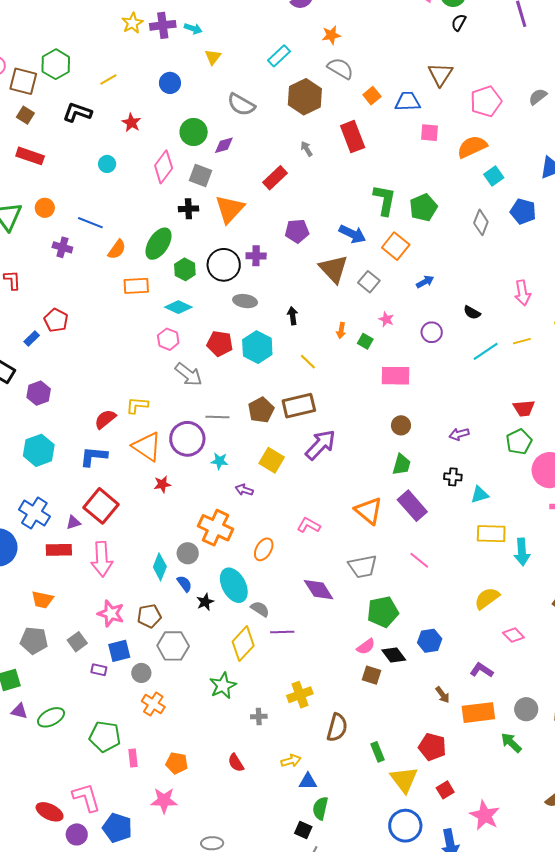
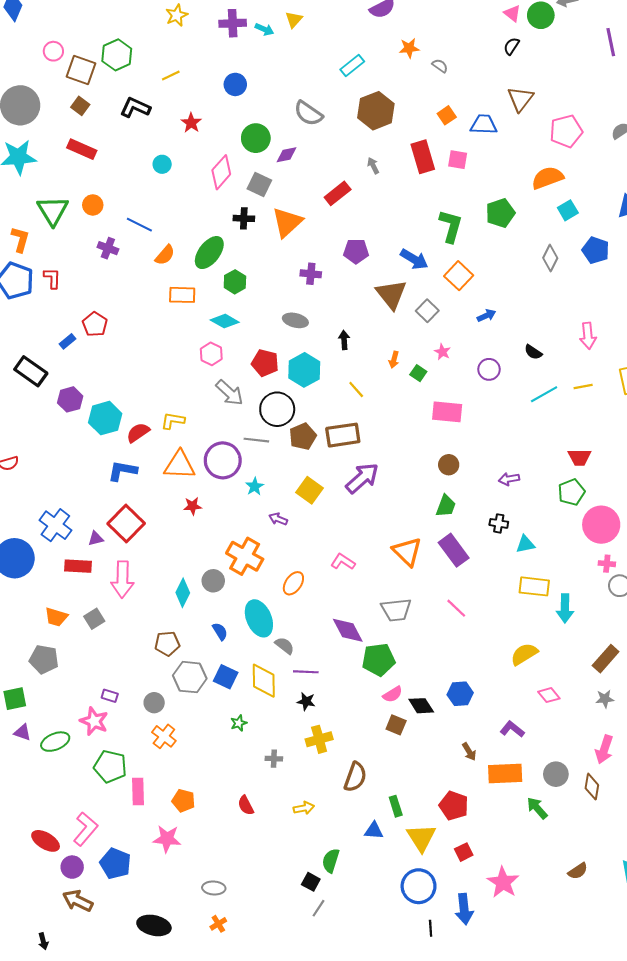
yellow star: (132, 23) -> (177, 15), moved
black semicircle: (459, 23) -> (512, 46), moved
yellow triangle: (213, 57) -> (294, 20), moved
gray semicircle: (340, 68) -> (440, 66), moved, size x0.6
pink square: (430, 133) -> (458, 160), moved
green pentagon: (423, 207) -> (500, 213), moved
black circle: (224, 265) -> (277, 409), moved
orange triangle: (147, 447) -> (179, 465), turned -36
cyan hexagon: (39, 450) -> (105, 418), moved
cyan star: (219, 461) -> (255, 486), turned 30
blue semicircle: (184, 584) -> (220, 631), moved
black star: (205, 602) -> (306, 701), moved, turned 30
green pentagon: (383, 612) -> (379, 660), moved
pink star: (111, 613) -> (94, 721), moved
gray square: (77, 642) -> (94, 619), moved
yellow diamond: (243, 644) -> (264, 681), turned -48
blue square: (119, 651) -> (226, 677), moved, turned 35
green star: (223, 686) -> (239, 723), size x0.6
pink rectangle: (133, 758) -> (138, 792), size x1.4
blue triangle: (308, 781) -> (374, 831), moved
pink L-shape: (86, 797) -> (86, 829), turned 52

